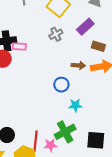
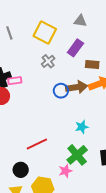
brown arrow: (78, 65) -> (77, 87), size x1.5
blue circle: (61, 85) -> (61, 91), moved
red line: (36, 141) -> (37, 144), moved, turned 70

